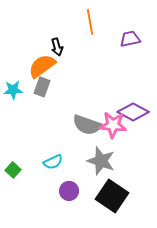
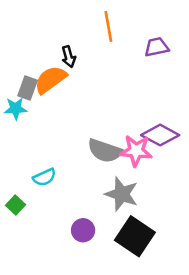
gray rectangle: (42, 87) -> (28, 88), moved
cyan semicircle: (53, 162) -> (44, 177), moved

